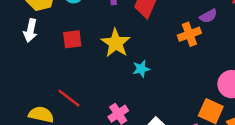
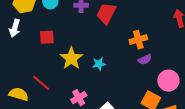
purple semicircle: (208, 16) -> (145, 59), moved
yellow star: (116, 43) -> (71, 58), moved

